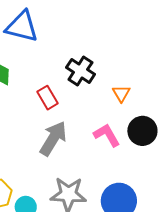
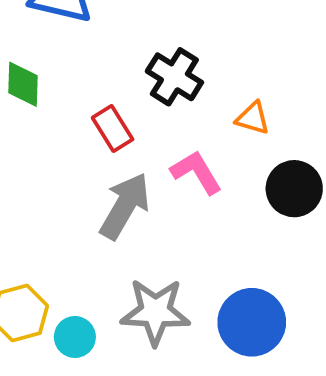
orange triangle: (121, 93) -> (253, 118), turned -42
pink L-shape: (107, 135) -> (196, 172), moved

